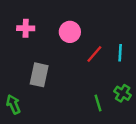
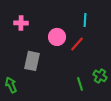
pink circle: (70, 32) -> (57, 37), moved
cyan line: (120, 53) -> (85, 20), moved

